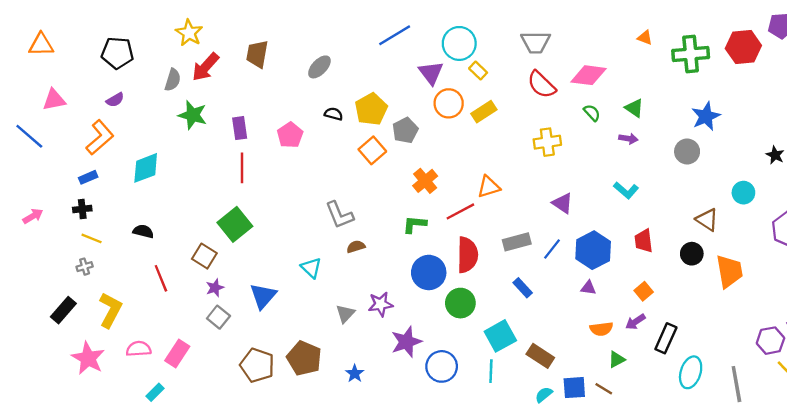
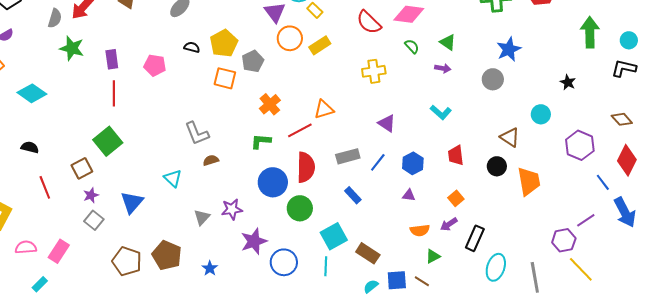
pink pentagon: (290, 135) -> (155, 65), turned -30
orange square: (372, 150) -> (225, 78), turned -35
cyan diamond: (146, 168) -> (32, 93), turned 56
blue hexagon: (593, 250) -> (413, 163), size x0.7
brown square: (204, 256) -> (82, 168), turned 30

